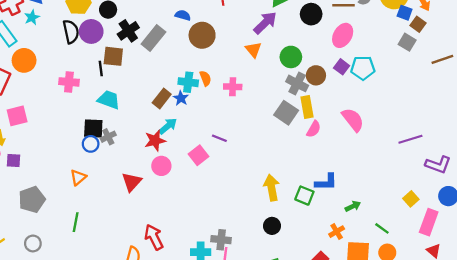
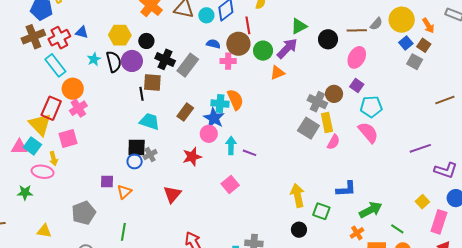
blue square: (405, 13) -> (406, 43), moved, turned 32
cyan star: (32, 17) -> (94, 59), moved
black cross: (128, 31) -> (165, 59), turned -30
brown circle: (202, 35) -> (238, 44), moved
orange triangle: (253, 50) -> (277, 73), turned 49
green circle: (291, 57) -> (263, 51), moved
brown line: (442, 59) -> (445, 100), moved
cyan pentagon: (363, 68) -> (371, 107), moved
orange semicircle: (205, 78) -> (235, 100), size x1.5
pink cross: (69, 82) -> (78, 108), moved, turned -36
pink cross: (233, 87) -> (228, 61), moved
brown rectangle: (162, 98) -> (185, 112), moved
blue star: (181, 98) -> (214, 118), size x1.5
cyan arrow: (168, 126) -> (231, 145), moved, turned -48
pink square: (198, 155) -> (230, 185), moved
purple square: (14, 160) -> (107, 181), moved
pink circle: (161, 166) -> (209, 134), moved
green square: (304, 196) -> (321, 211), moved
green arrow: (353, 206) -> (371, 210), size x1.6

